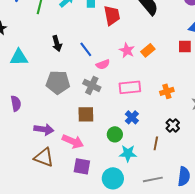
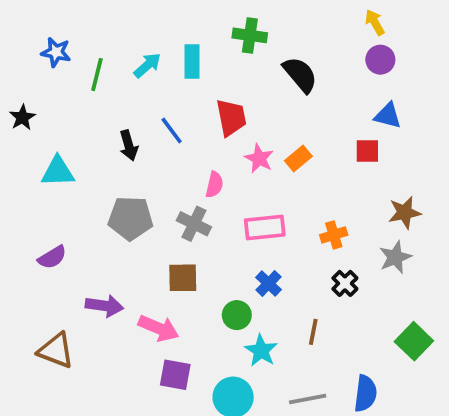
red trapezoid: (112, 15) -> (231, 117), moved
blue line: (86, 49) -> (172, 131), moved
pink semicircle: (103, 64) -> (214, 185), turned -56
purple semicircle: (16, 103) -> (52, 257), turned 70
black cross: (173, 125) -> (345, 283), moved
cyan star: (128, 153) -> (261, 351), turned 30
brown triangle: (44, 157) -> (56, 351), moved

